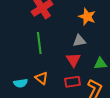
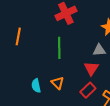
red rectangle: (73, 82) -> (88, 90), turned -42
cyan semicircle: (21, 83) -> (36, 86), turned 80

